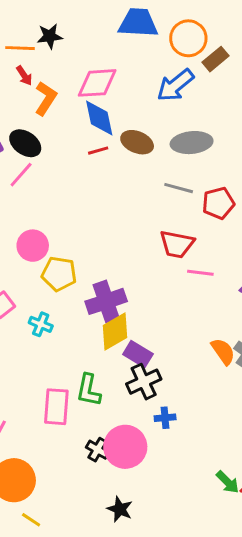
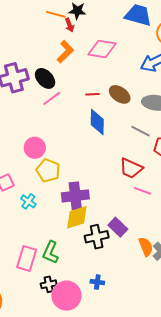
red arrow: (24, 76) -> (70, 25), moved
blue diamond: (99, 118) -> (97, 122), moved
pink line: (21, 175) -> (52, 98), moved
purple rectangle: (138, 354) -> (118, 227), moved
black cross: (144, 382) -> (97, 237), moved
black cross: (98, 450) -> (49, 284), moved, turned 35

